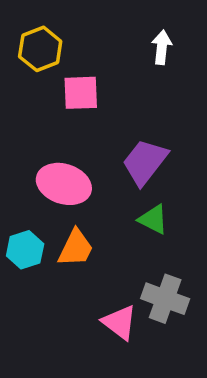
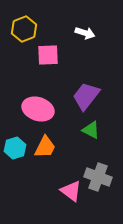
white arrow: (162, 47) -> (85, 33), moved, turned 102

